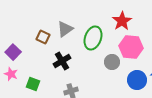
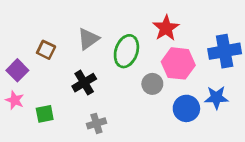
brown square: (43, 37) -> (46, 50), moved
green square: (33, 84) -> (45, 114), turned -32

